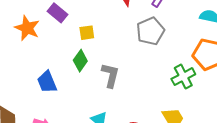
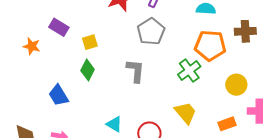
orange star: (27, 28) -> (32, 46), size x0.7
gray L-shape: (110, 75) -> (135, 71), moved

